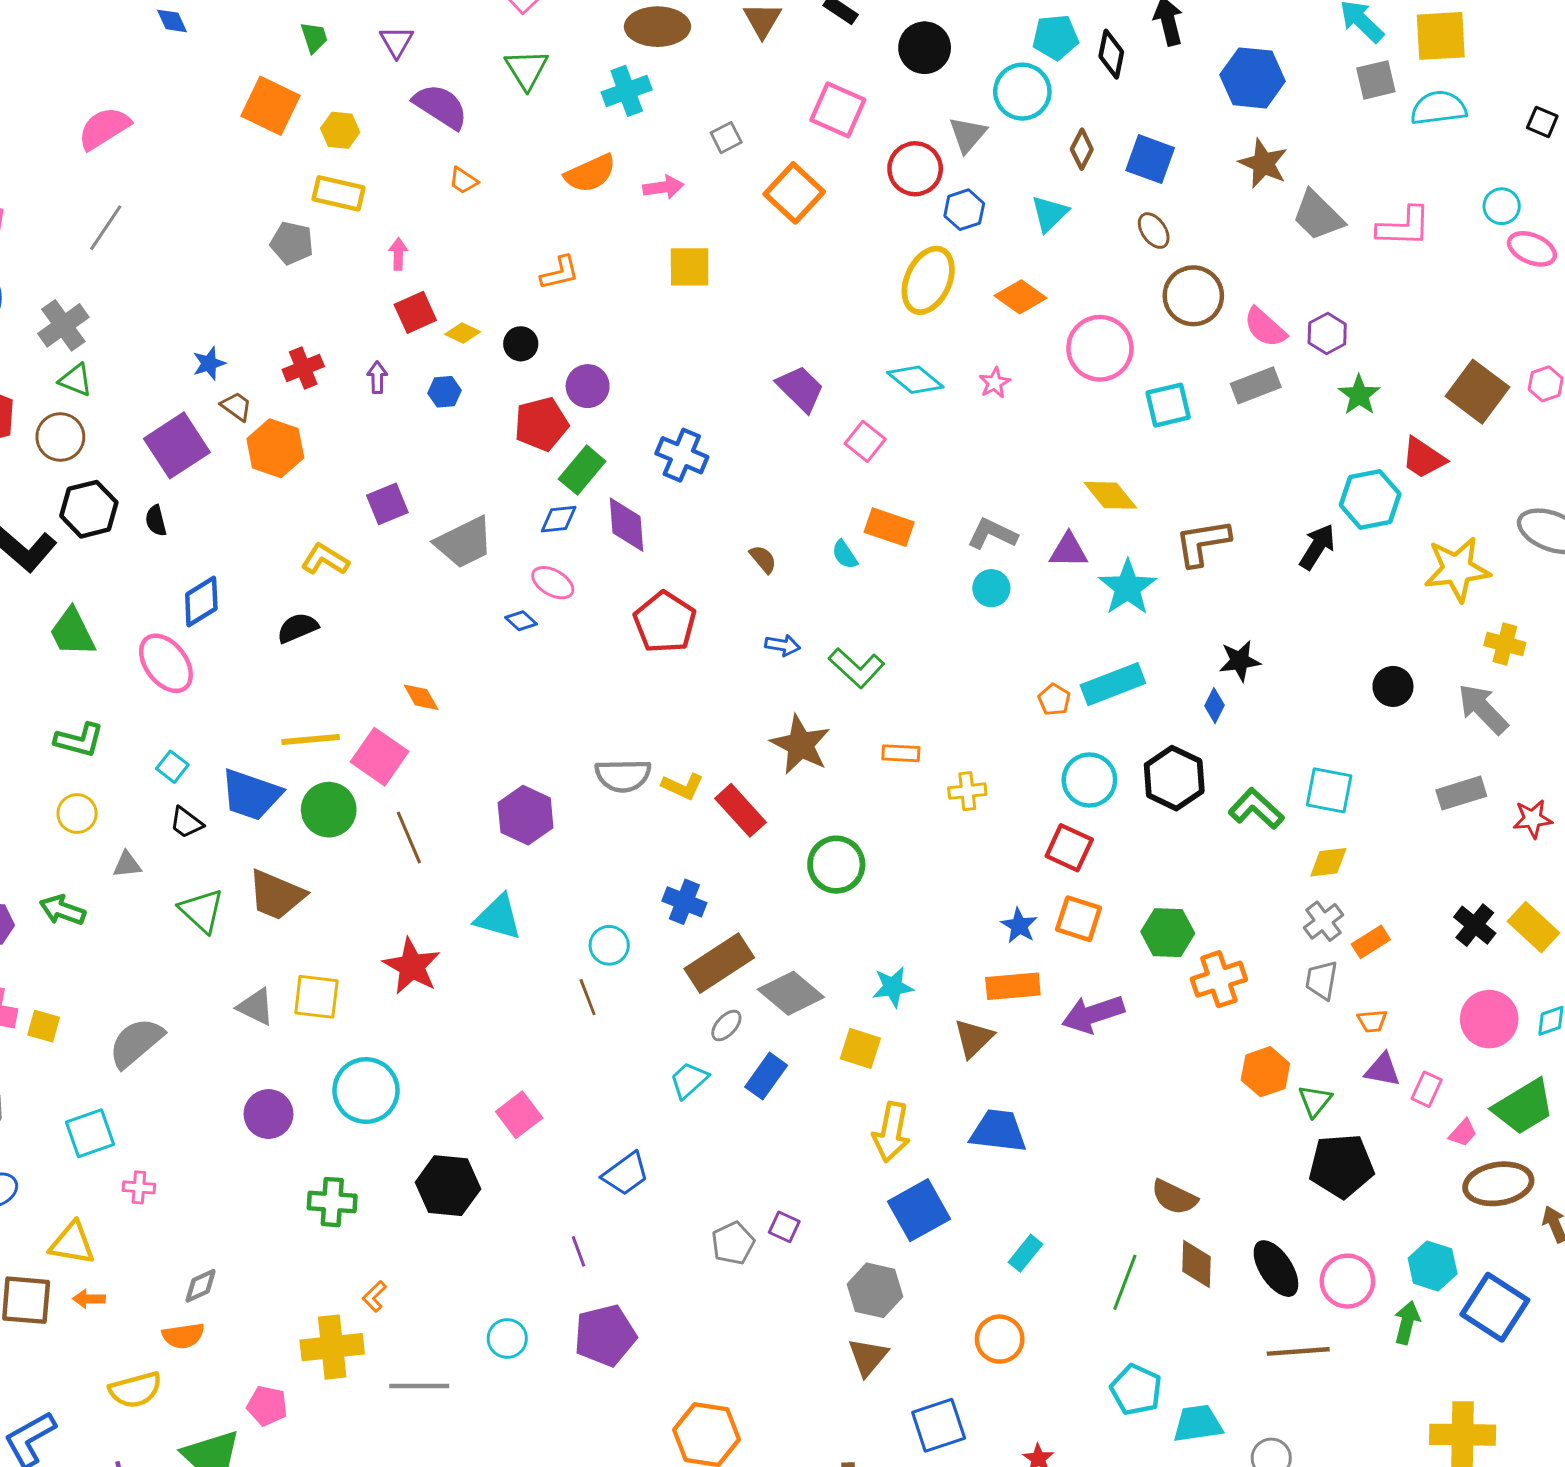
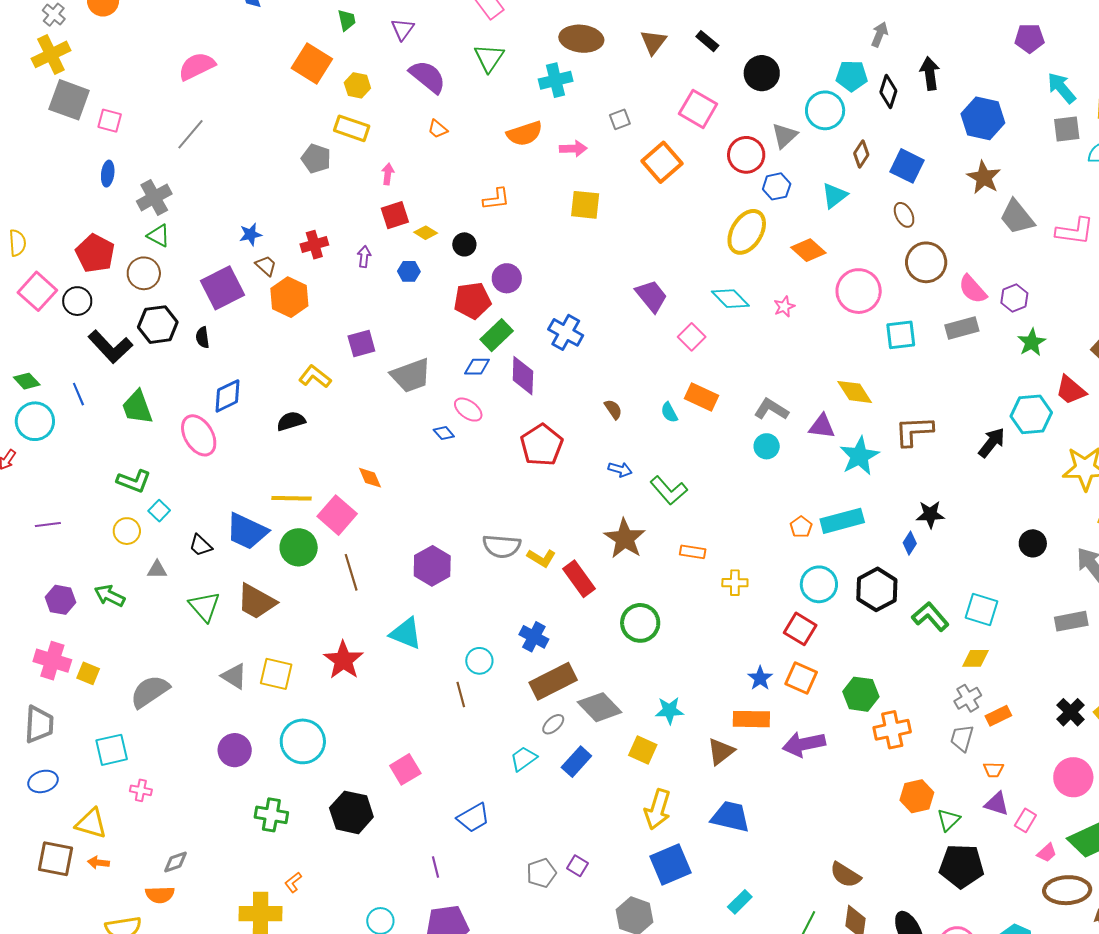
cyan square: (172, 767) -> (159, 511), moved

